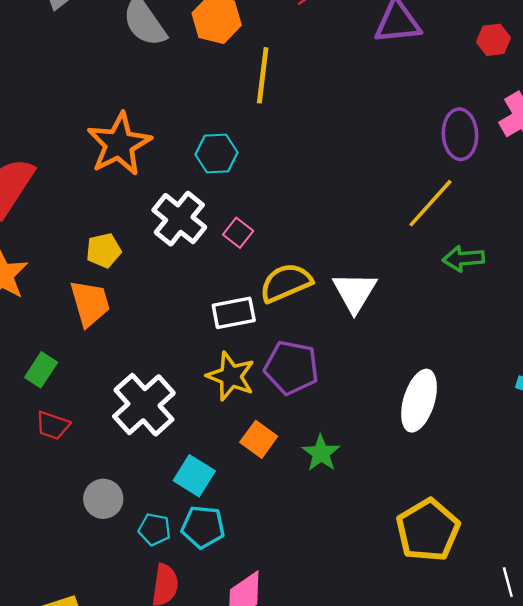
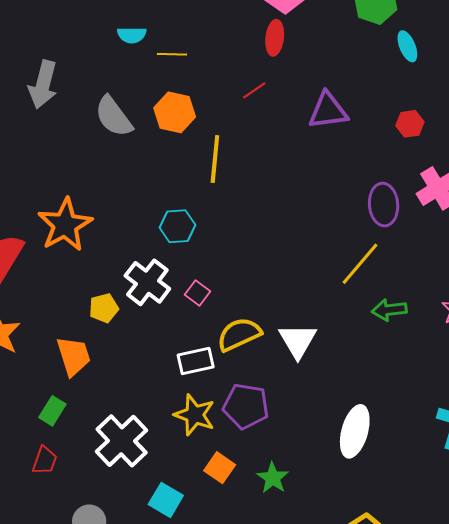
orange star: (119, 144) -> (65, 225), moved
yellow pentagon: (104, 250) -> (104, 308), moved
green rectangle: (41, 370) -> (52, 411), moved
red trapezoid: (53, 425) -> (45, 460), turned -88

